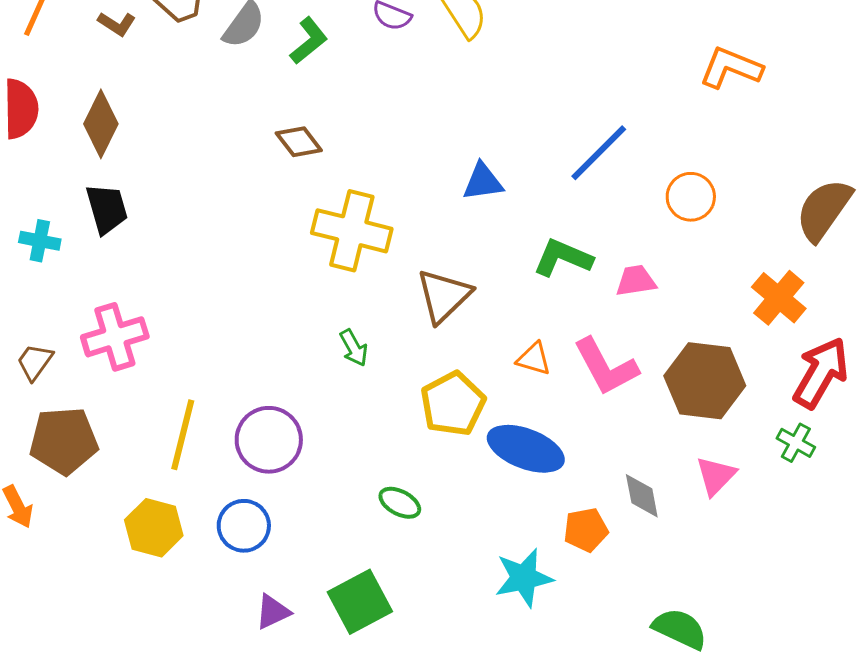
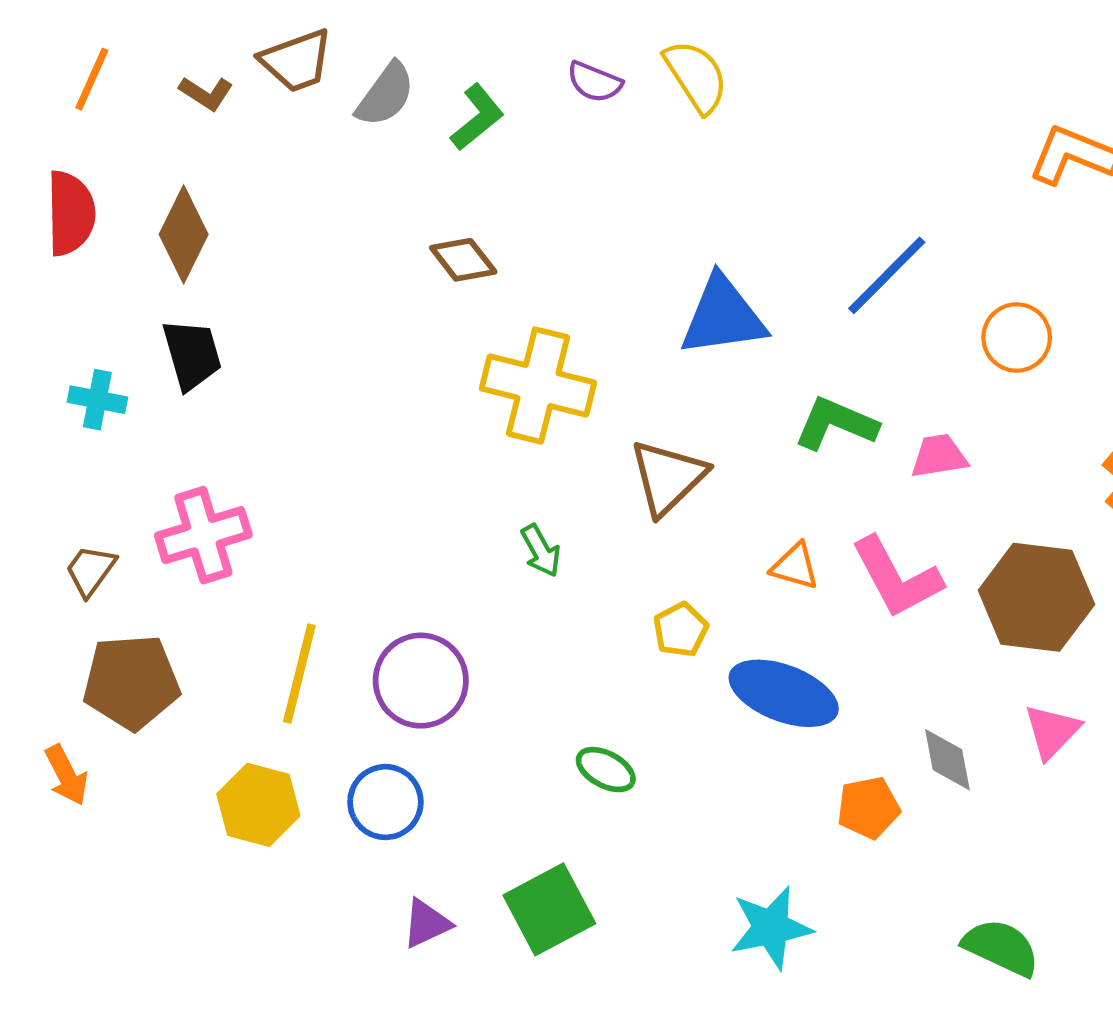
blue triangle: (483, 182) -> (723, 316), size x1.5
yellow pentagon: (453, 404) -> (681, 630), size x0.6
cyan star: (524, 578) -> (771, 928), moved

